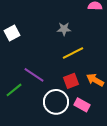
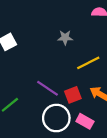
yellow line: (73, 53) -> (88, 63), moved
purple line: (34, 75) -> (47, 88), moved

